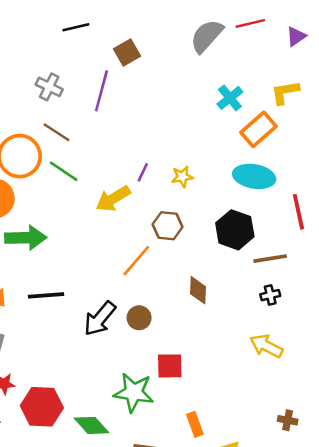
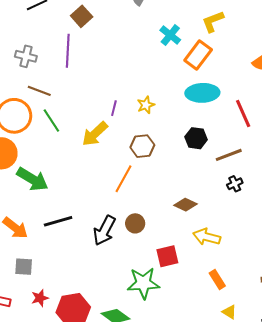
green line: (64, 171) -> (51, 120), turned 35
black hexagon: (235, 230) -> (196, 138), size x0.7
green arrow: (26, 238) -> (32, 179), turned 44
brown diamond: (198, 290) -> (185, 205), moved, turned -55
yellow arrow: (266, 346) -> (207, 237), moved
orange rectangle: (195, 424) -> (217, 279), moved

